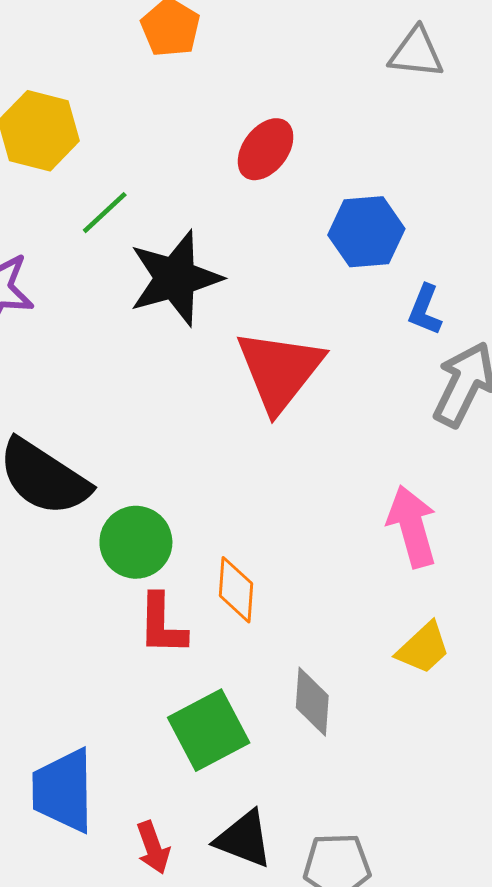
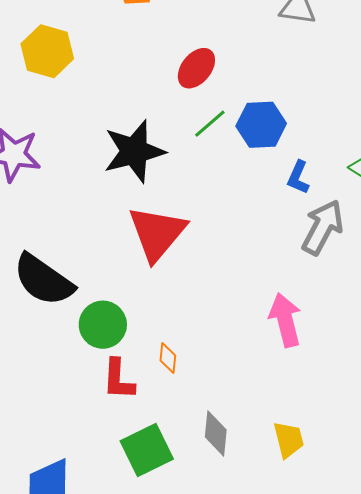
green line: (105, 213) -> (210, 124), moved
red triangle: (280, 370) -> (157, 233), moved
orange diamond: (236, 590) -> (168, 358), size x0.7
yellow trapezoid: (423, 648) -> (289, 440), moved, turned -63

